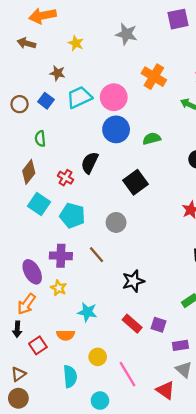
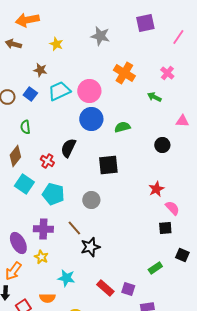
black square: (136, 182) -> (108, 165), turned 30
black star: (133, 281) -> (90, 247), moved

